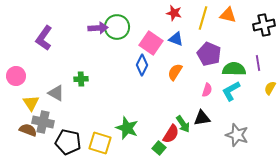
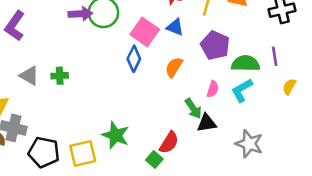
gray triangle: (56, 93) -> (29, 76), moved
green arrow: (183, 124) -> (193, 108), moved
yellow square: (100, 143) -> (83, 153), turned -30

